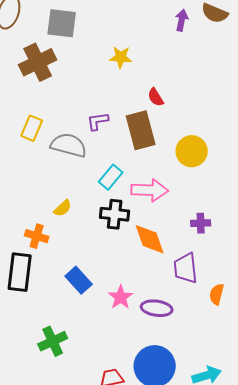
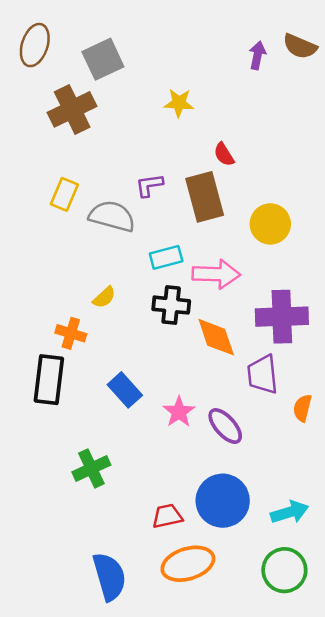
gray square: (62, 23) -> (103, 59), turned -32
cyan rectangle: (111, 177) -> (166, 257), turned 35
purple cross: (201, 223) -> (282, 317), size x2.0
purple ellipse: (157, 308) -> (225, 426), turned 40

